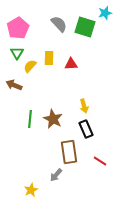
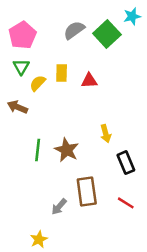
gray semicircle: (59, 24) -> (74, 30), turned -84
green square: (85, 27) -> (107, 34), turned 30
black rectangle: (86, 129) -> (126, 163), moved
gray arrow: (56, 175) -> (59, 207), moved

